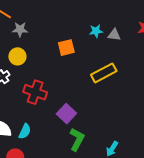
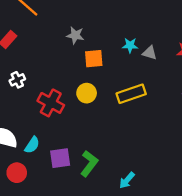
gray star: (20, 29) -> (75, 35), moved
yellow circle: (17, 56) -> (87, 93), moved
purple square: (66, 114) -> (60, 158), moved, turned 30

